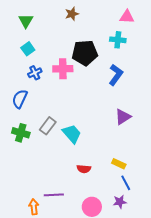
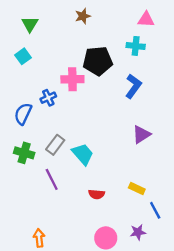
cyan square: (28, 49) -> (23, 56), moved
blue cross: (35, 73) -> (48, 98), moved
blue line: (126, 183) -> (155, 210), moved
purple line: (54, 195) -> (52, 179), moved, turned 66

